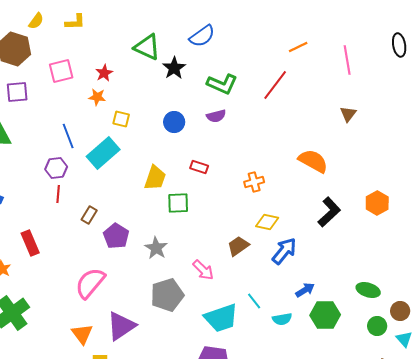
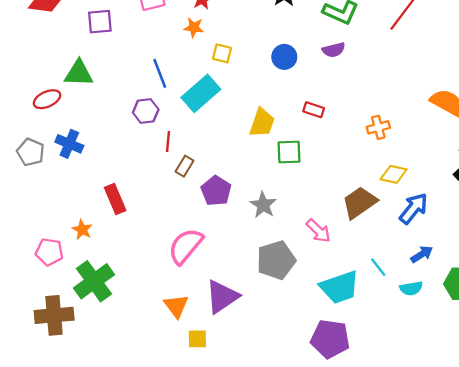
red line: (58, 194) -> (168, 141), moved
brown trapezoid: (238, 246) -> (359, 203), size x1.4
blue arrow: (305, 290) -> (422, 254), moved

